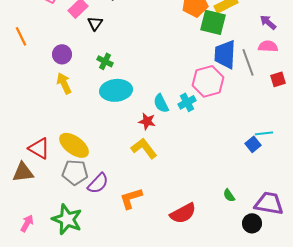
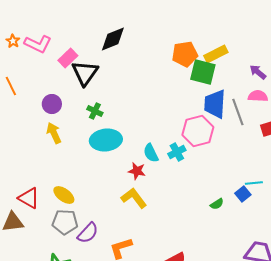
black triangle: (95, 23) -> (85, 73), size x1.8
yellow ellipse: (74, 145) -> (64, 195), size x0.7
green semicircle: (229, 195) -> (217, 204), moved, turned -88

